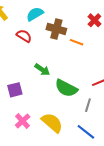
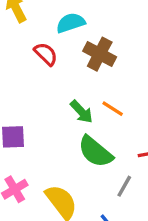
orange line: (76, 42) -> (113, 109), moved
green arrow: (42, 70) -> (81, 112), moved

